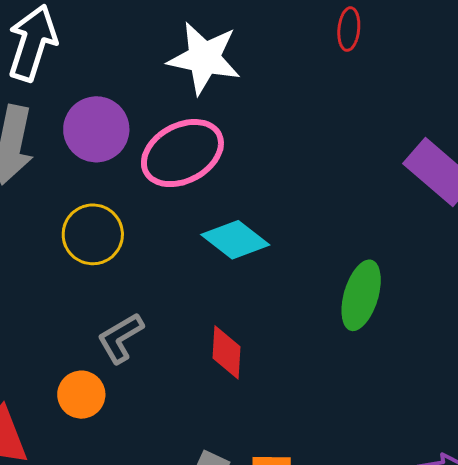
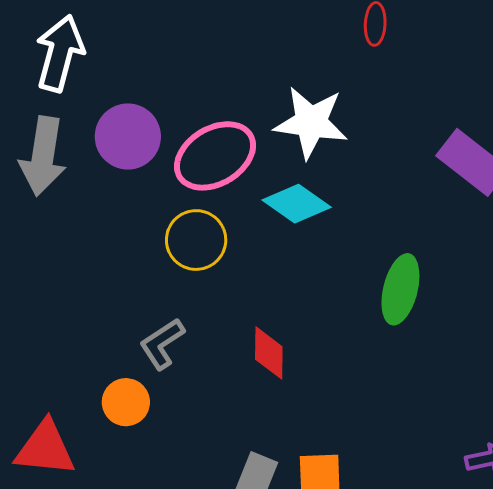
white star: (204, 58) -> (311, 122), moved
yellow circle: (93, 234) -> (196, 240), moved
cyan diamond: (235, 240) -> (297, 204), moved

